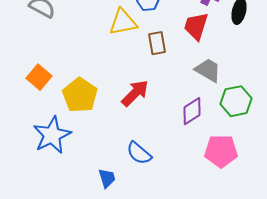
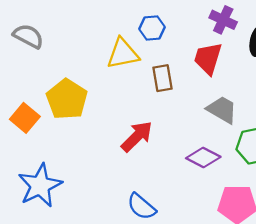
yellow pentagon: (80, 95) -> (67, 99), moved
purple diamond: (192, 111) -> (203, 158), turned 60

